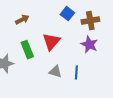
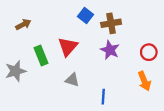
brown arrow: (22, 20) -> (23, 24), moved
blue line: (76, 73) -> (103, 97), moved

